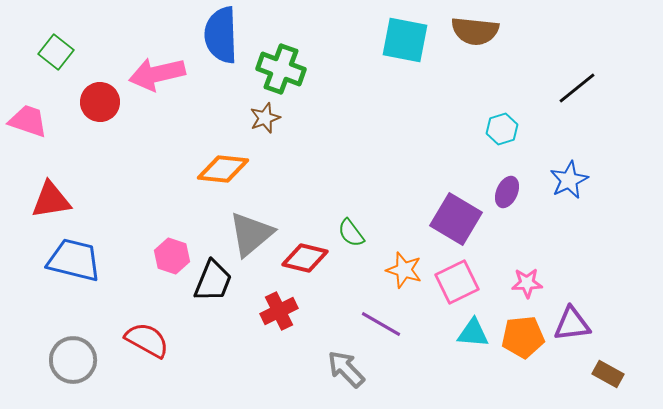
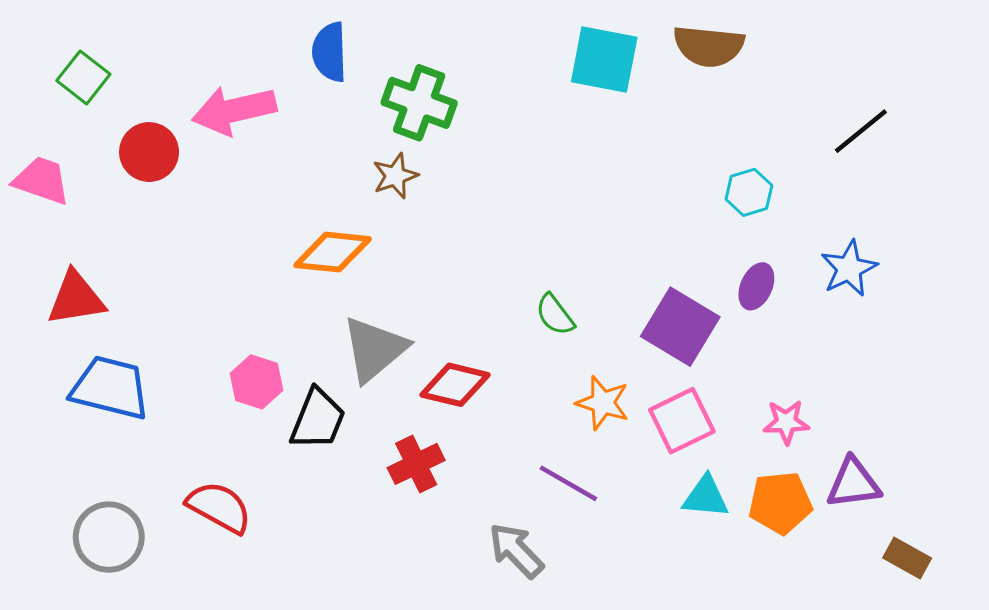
blue semicircle: (221, 35) -> (330, 52), size x0.7
green semicircle: (351, 233) -> (555, 315), moved

